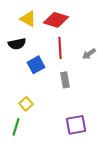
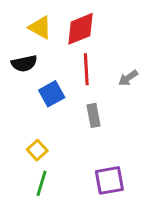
red diamond: (56, 20) -> (80, 29), turned -40
green line: (16, 127) -> (42, 183), moved

